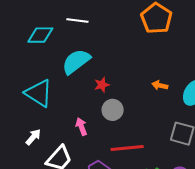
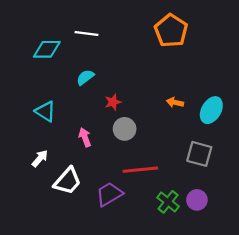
cyan semicircle: (76, 61) -> (85, 77), size x0.6
cyan triangle: (39, 93) -> (45, 111), size x0.7
pink arrow: (81, 127) -> (85, 137), moved

